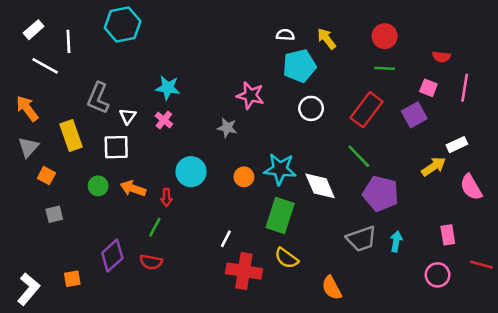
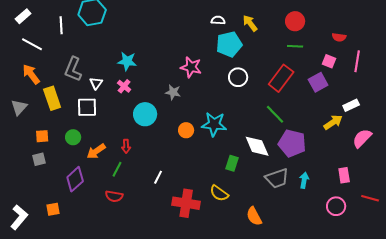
white line: (68, 41) -> (61, 25), moved
orange arrow: (27, 108) -> (31, 74), moved
cyan circle: (191, 172) -> (145, 114), moved
orange square: (46, 176) -> (42, 136), moved, turned -32
white diamond: (320, 186) -> (257, 146), moved
pink semicircle: (471, 187) -> (362, 138), turned 75
orange arrow: (133, 188) -> (96, 151), moved, turned -54
green rectangle: (280, 216) -> (232, 163), moved, size x0.6
white line: (226, 239) -> (158, 177), moved
purple diamond: (112, 256) -> (75, 179), moved

